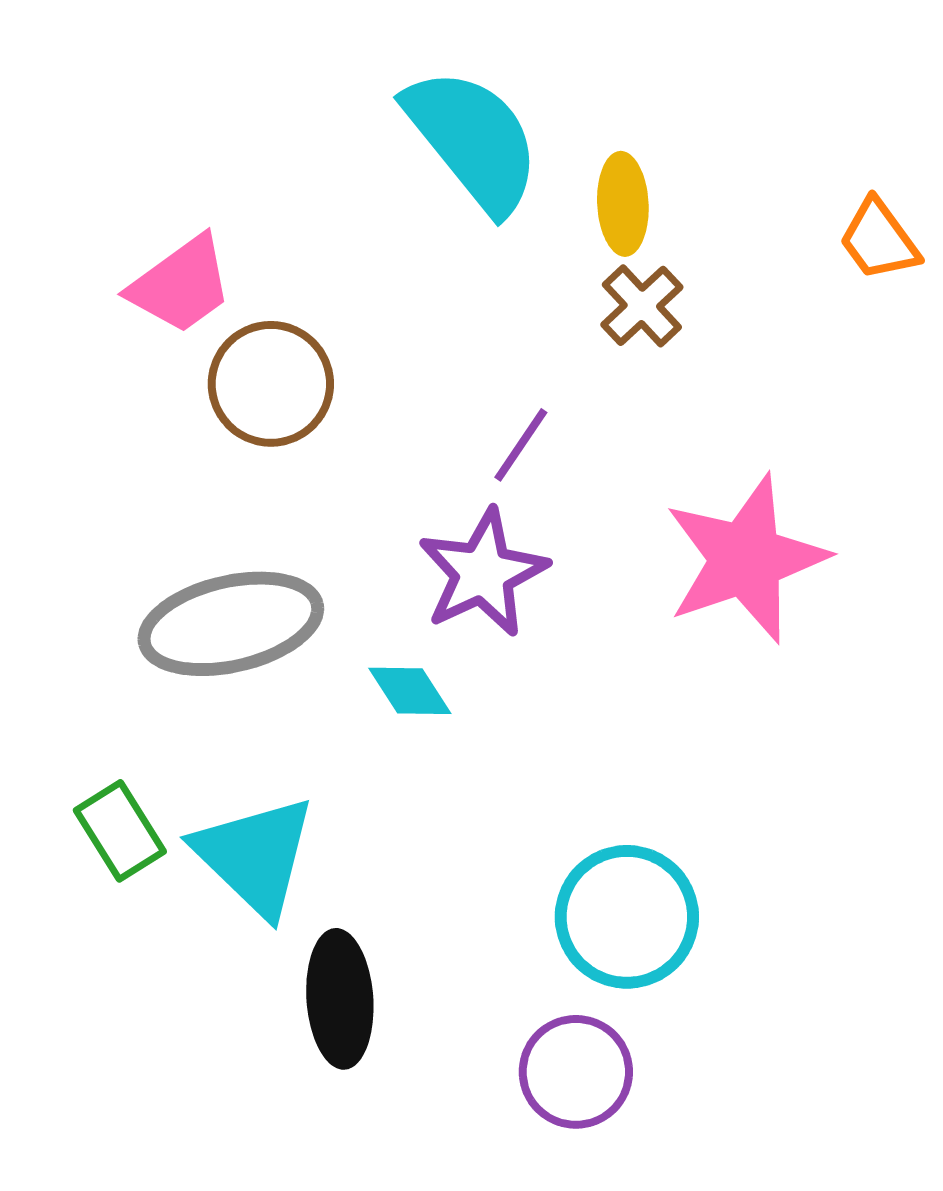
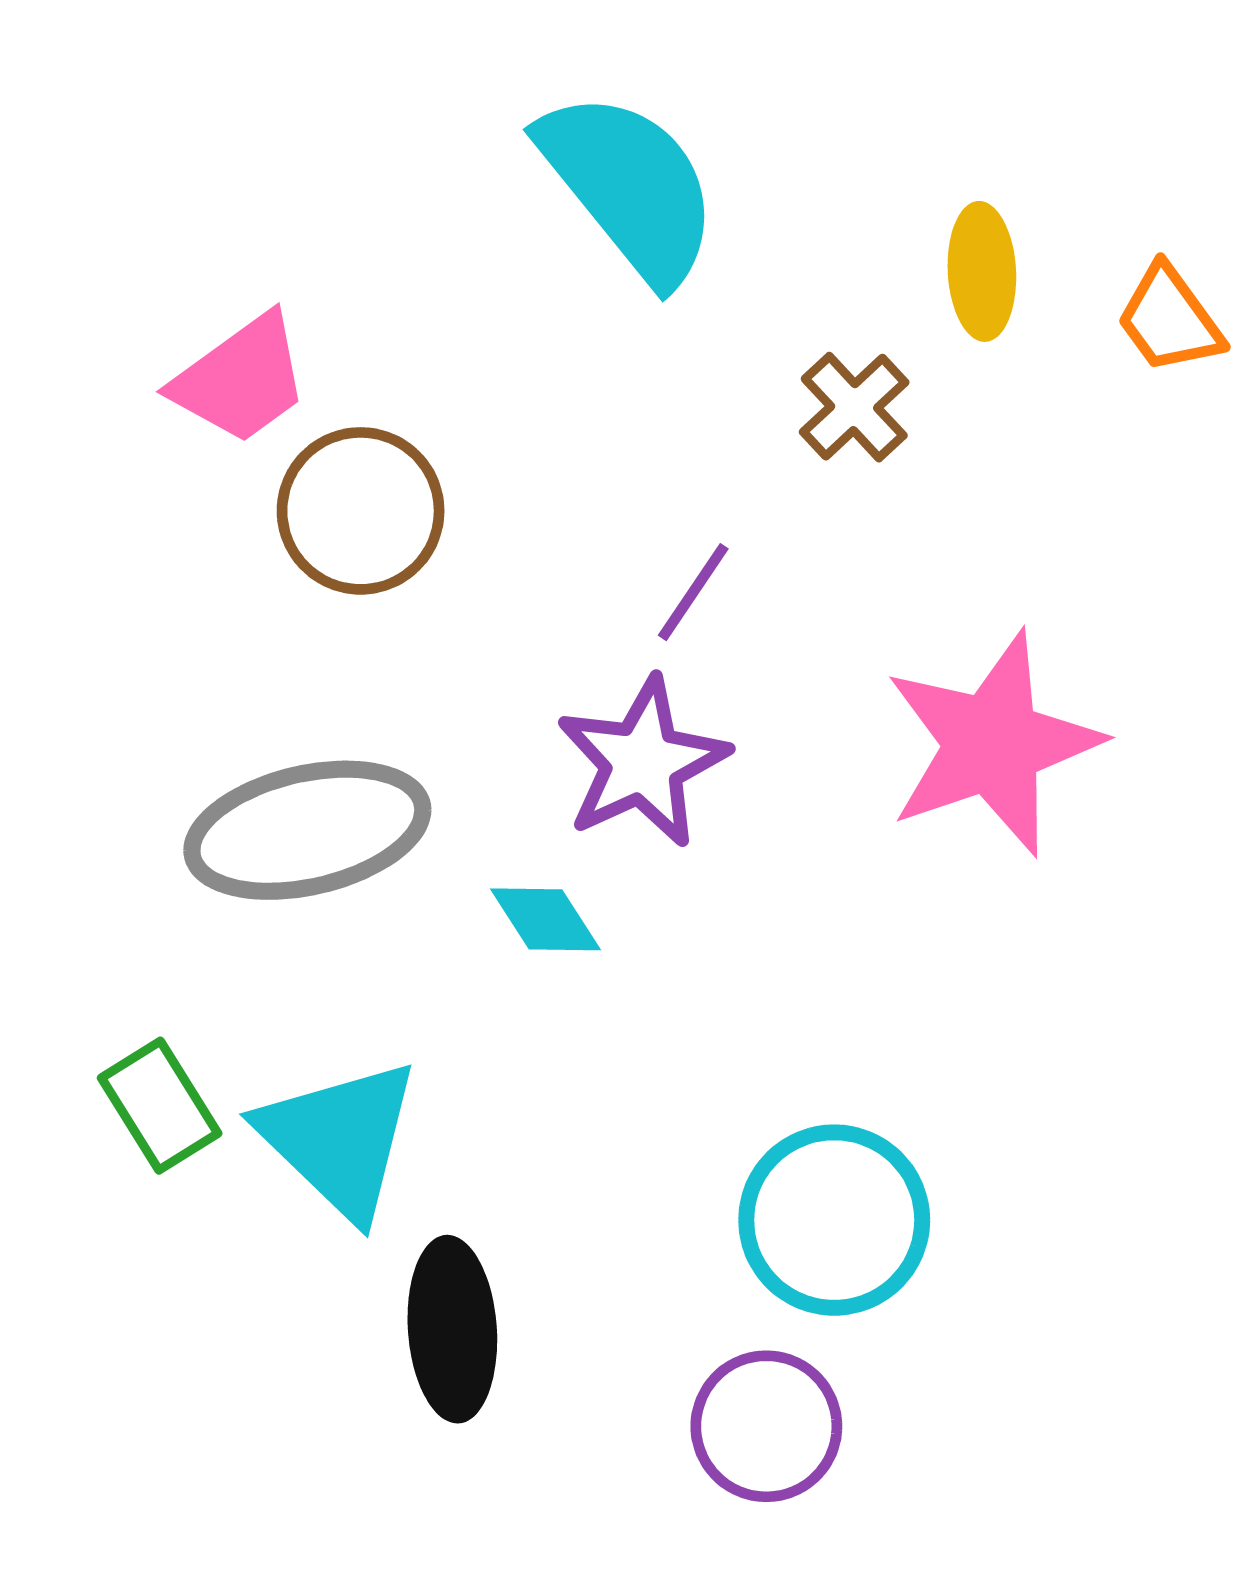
yellow ellipse: (623, 204) -> (982, 271), moved

